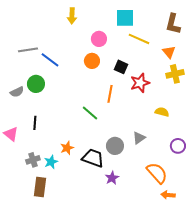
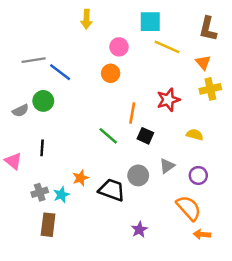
black square: (121, 67) -> (145, 136), moved
purple circle: (178, 146) -> (198, 175), moved
purple star: (112, 178) -> (139, 230), moved

